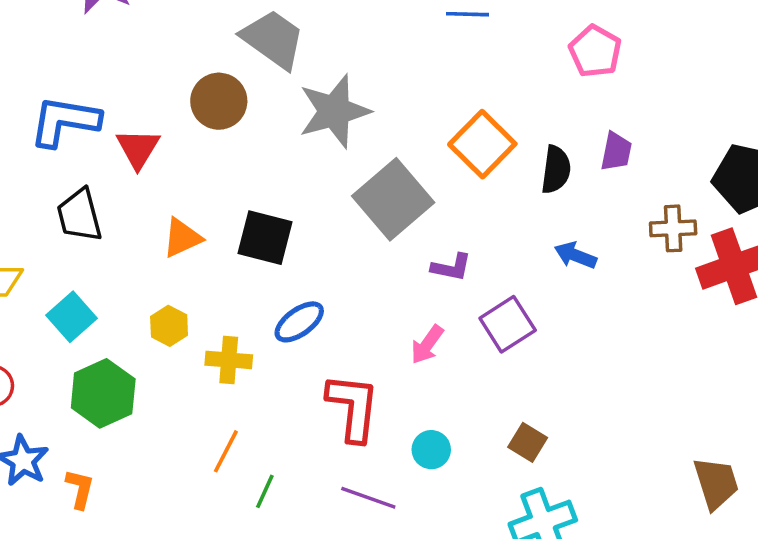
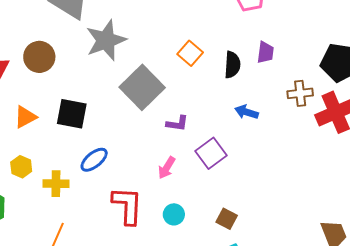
brown circle: (219, 101) -> (39, 57), moved
orange square: (482, 144) -> (190, 53), size x0.7
cyan circle: (431, 450) -> (174, 214), moved

